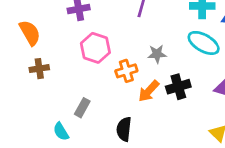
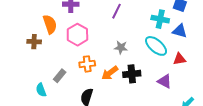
orange semicircle: (30, 33) -> (50, 24), moved
orange cross: (126, 71) -> (87, 64), moved

